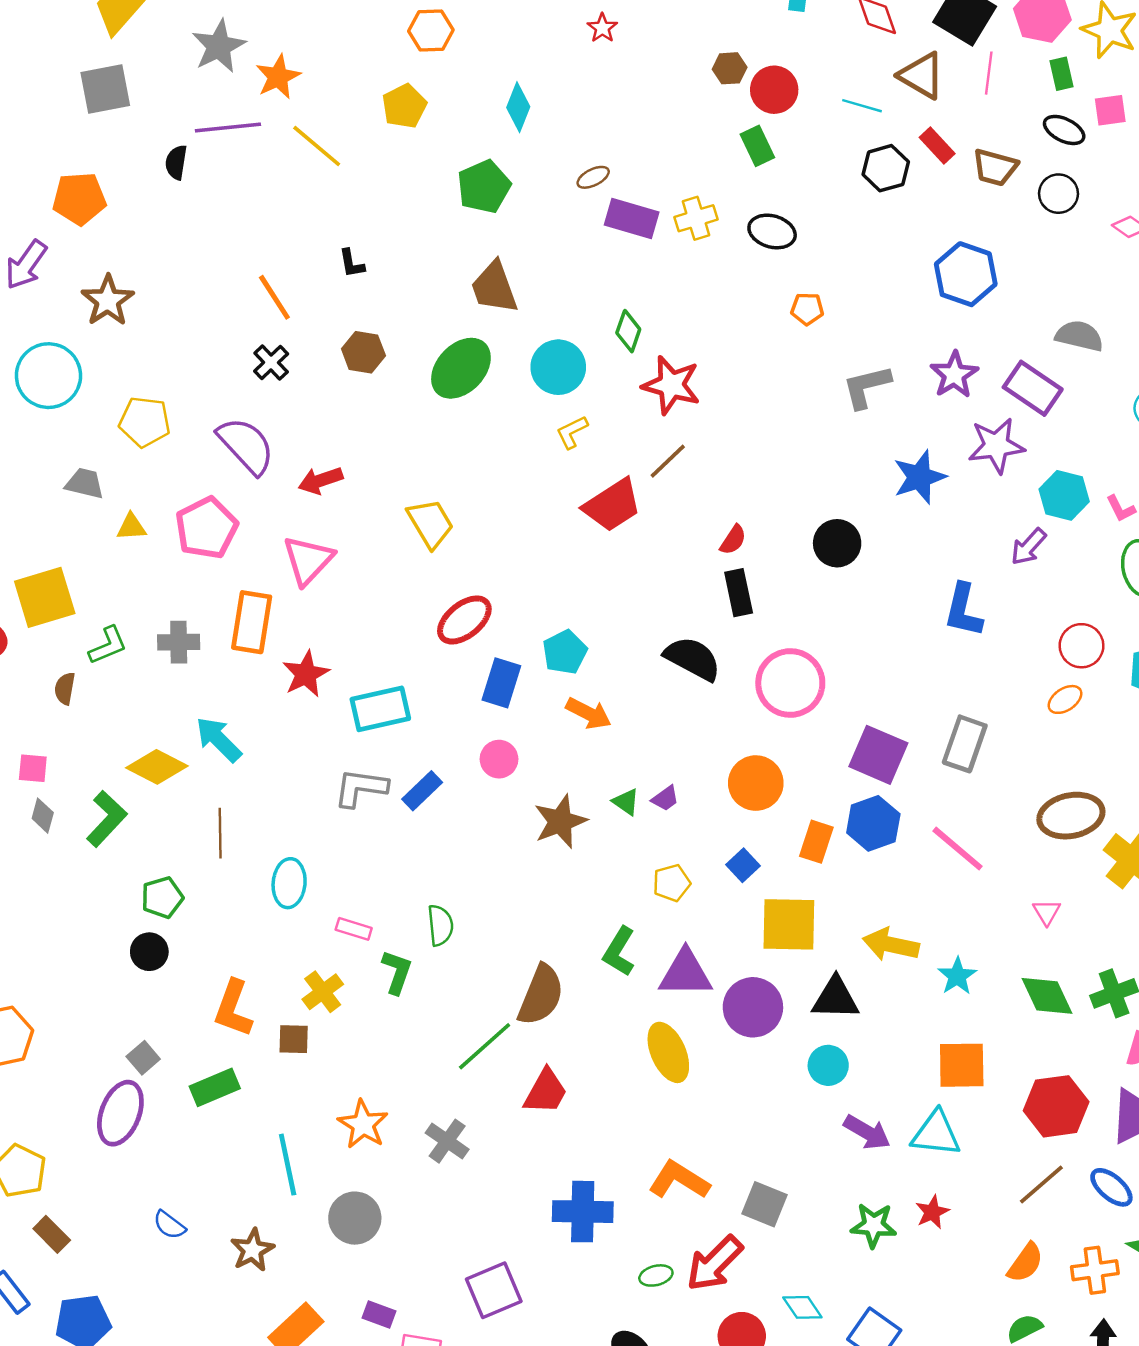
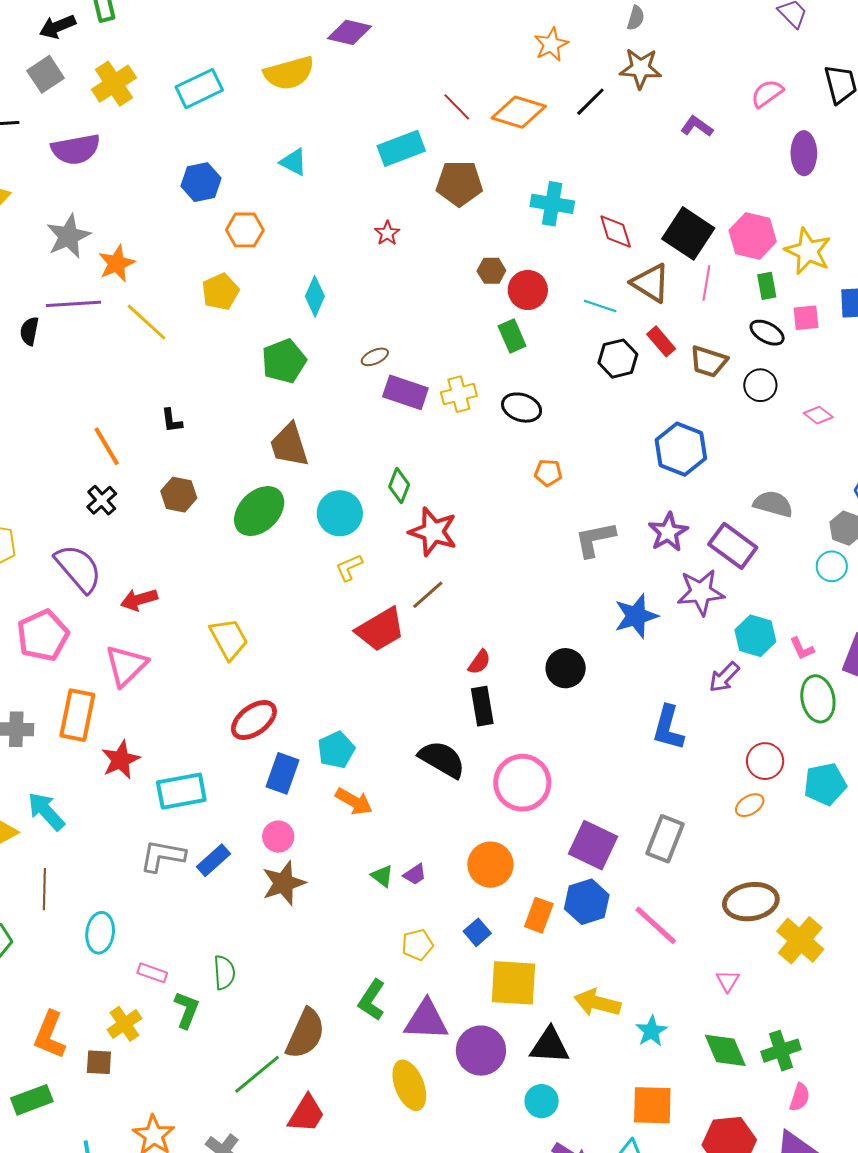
brown star: (560, 821) -> (284, 883), moved

